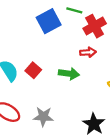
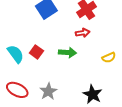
gray star: (43, 117) -> (48, 91), turned -30

